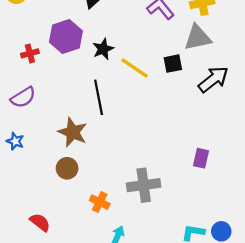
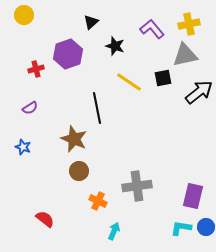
black star: (103, 49) -> (115, 46), moved, turned -30
purple semicircle: (23, 97) -> (30, 108), size x0.7
purple rectangle: (201, 158) -> (193, 196), moved, size x1.4
brown circle: (67, 168) -> (79, 171), moved

